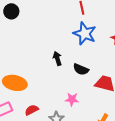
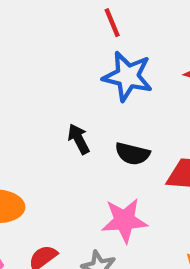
pink star: (72, 99) -> (124, 220), size x1.5

